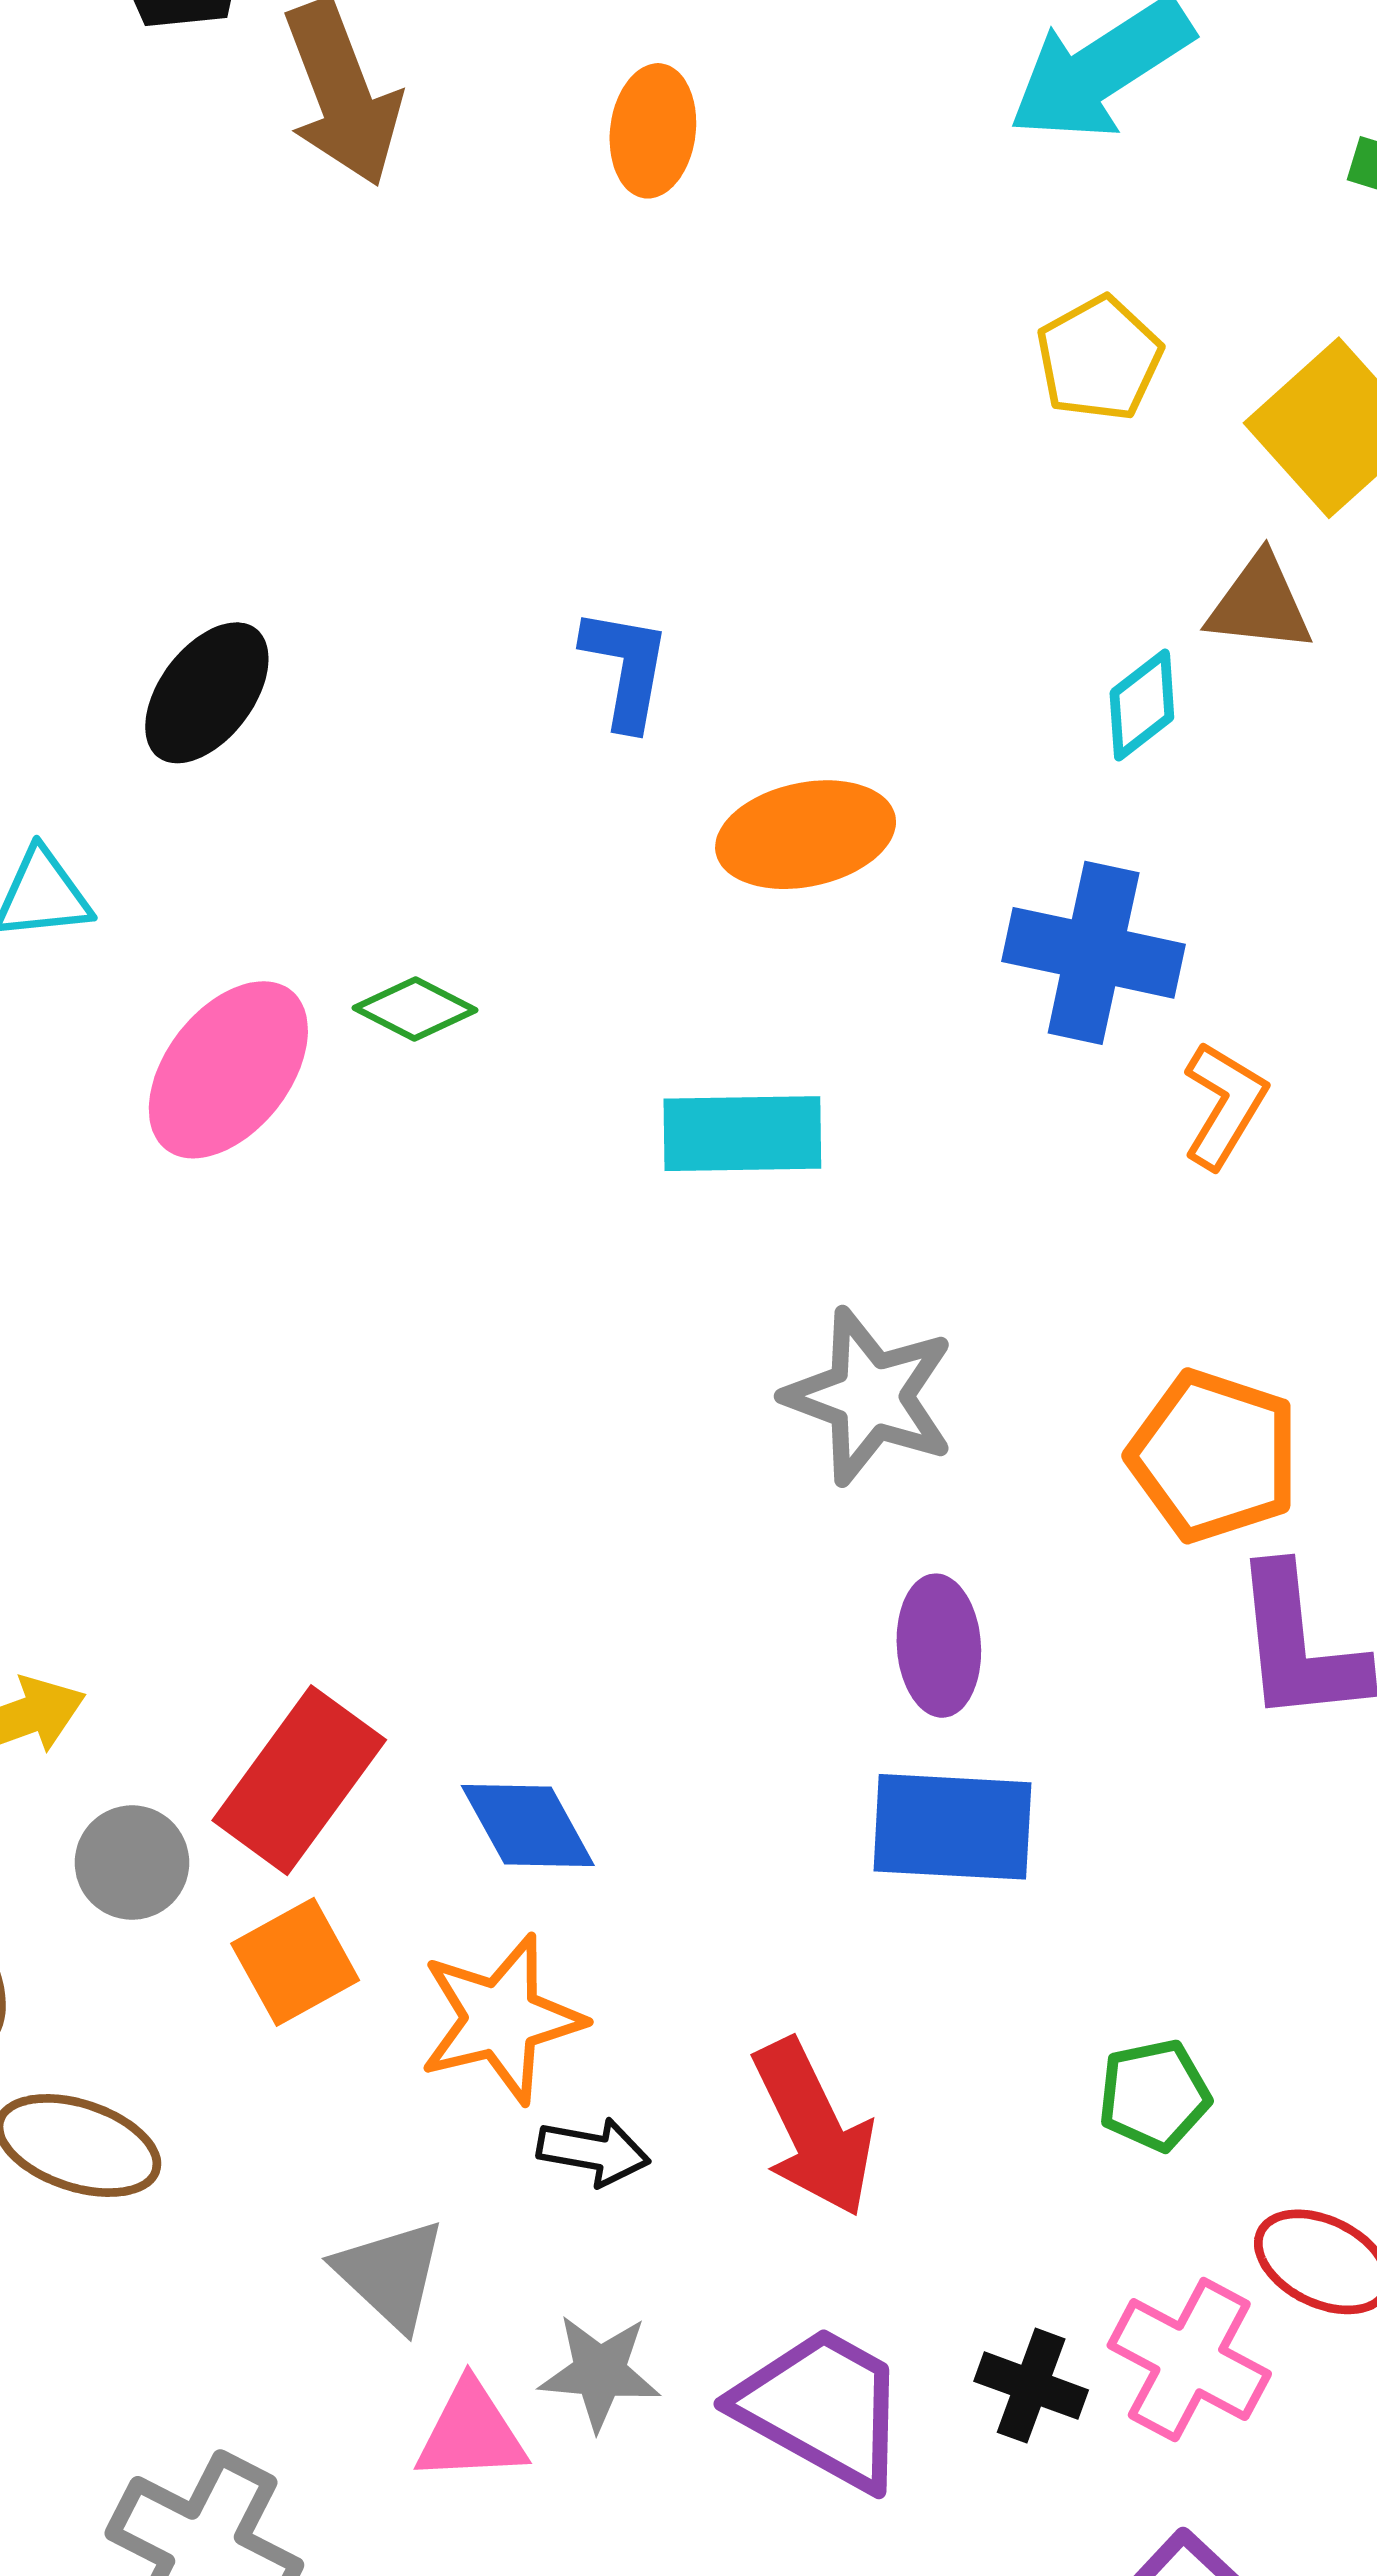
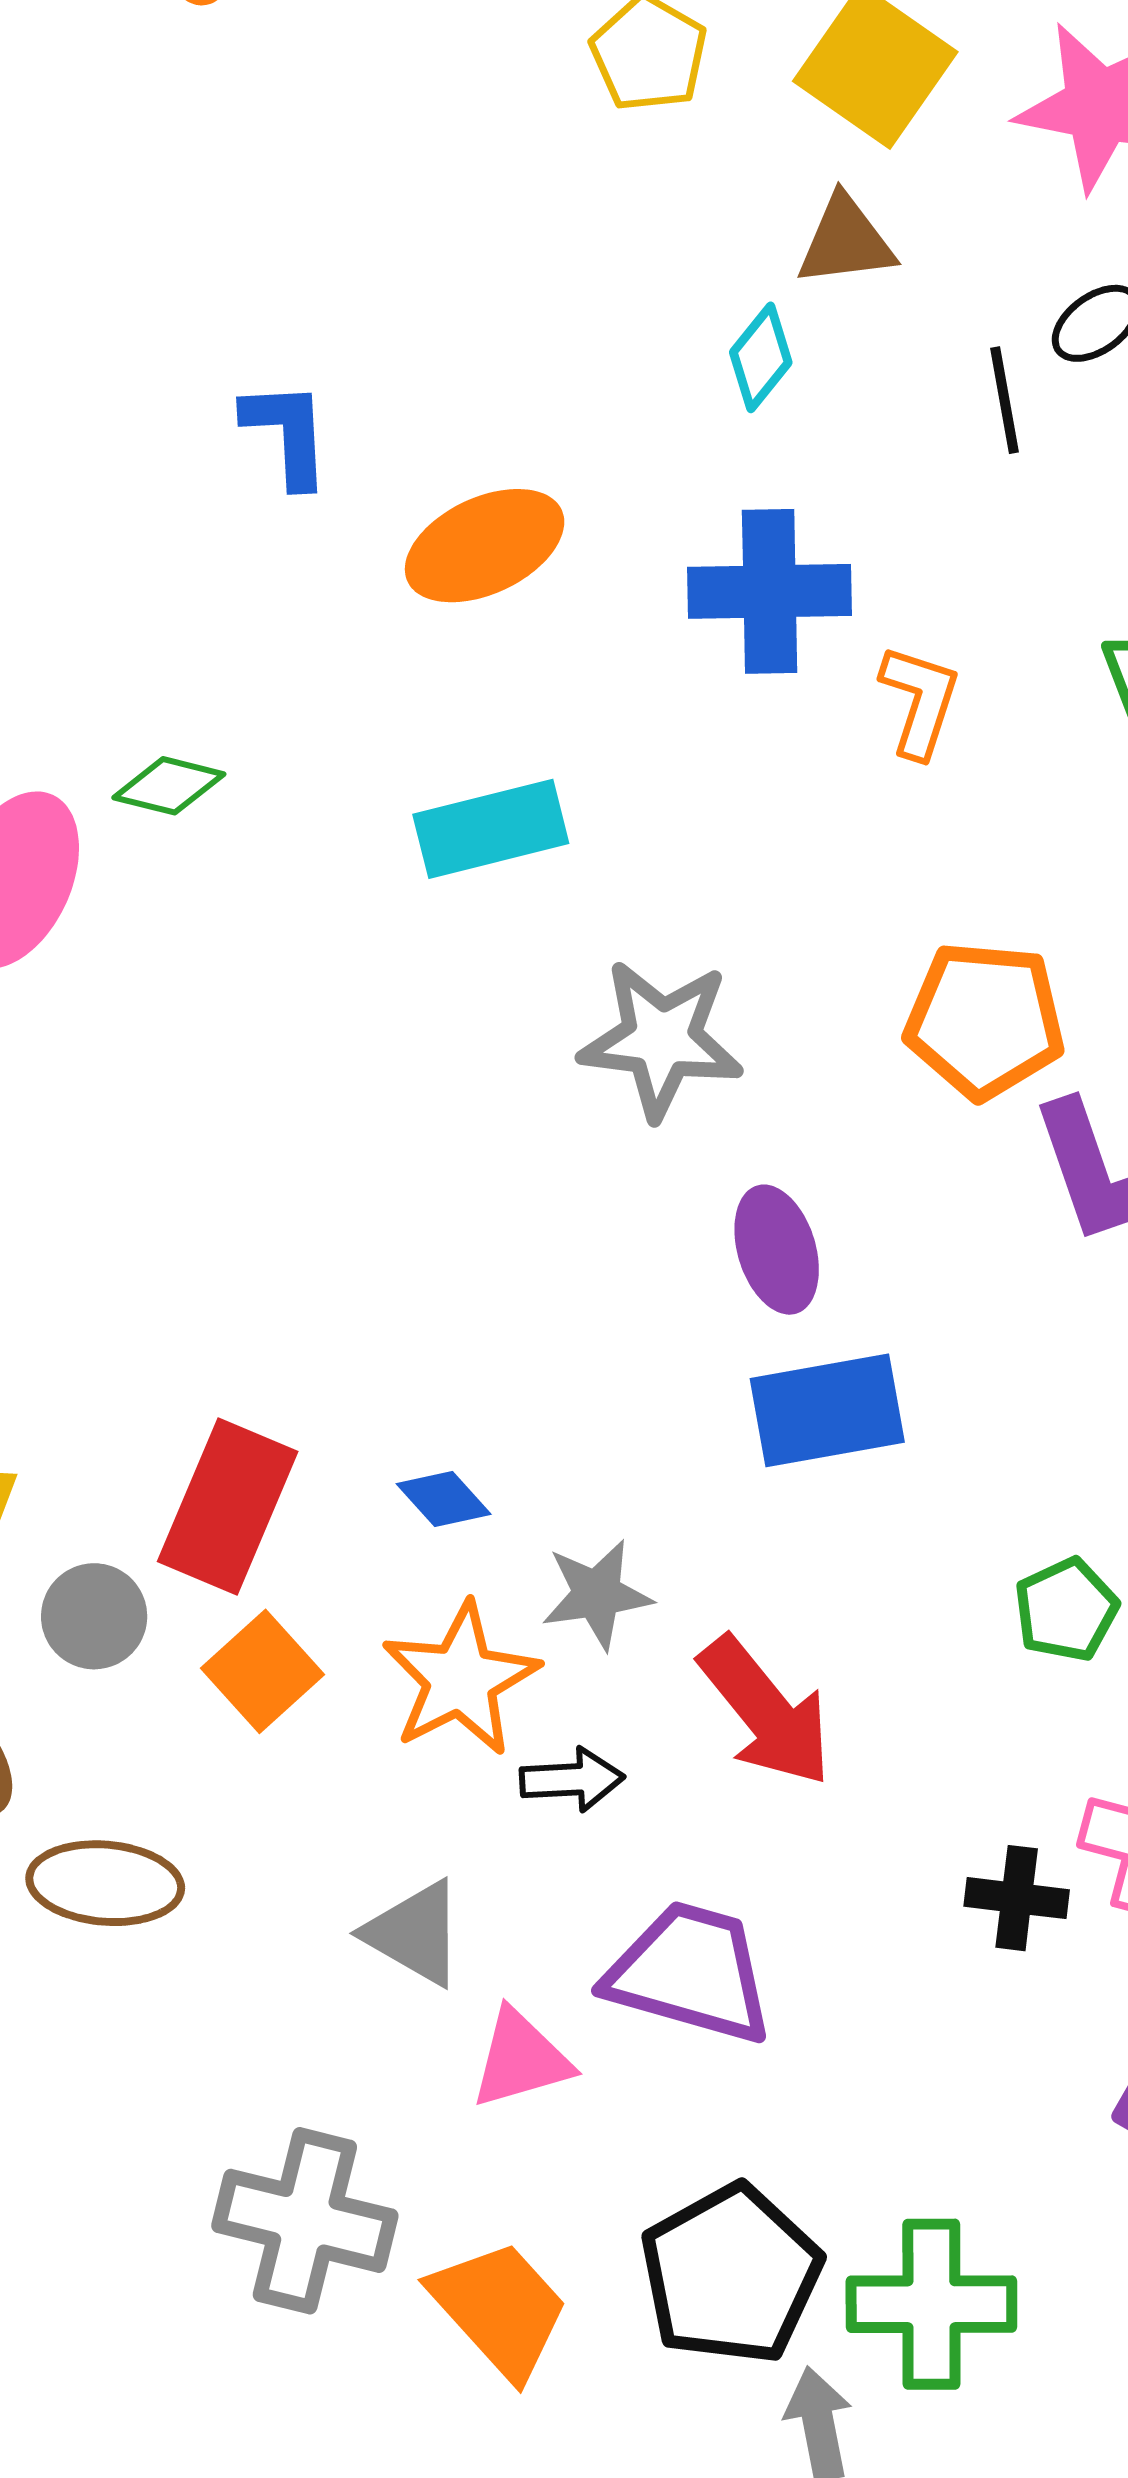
blue diamond: (528, 1825) -> (444, 1499), size x0.7
gray star: (600, 2372) -> (597, 1594), moved
purple trapezoid: (822, 2408) -> (690, 1973), moved

